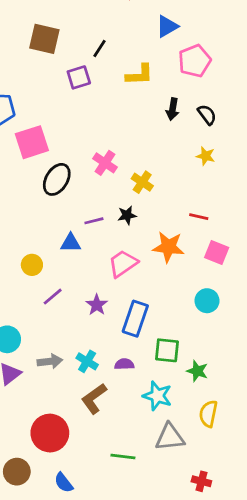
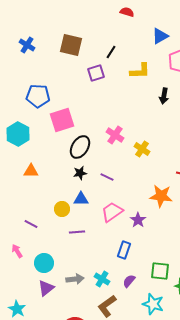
black star: (127, 215) -> (80, 173), moved
purple line: (94, 221) -> (107, 177), turned 40
blue triangle: (71, 243) -> (81, 199), moved
pink trapezoid: (123, 263) -> (112, 212), moved
purple line: (53, 297) -> (77, 232), turned 35
purple star: (97, 305) -> (138, 220), moved
blue rectangle: (135, 319) -> (124, 250), moved, size x0.7
purple semicircle: (124, 364) -> (129, 281), turned -48

